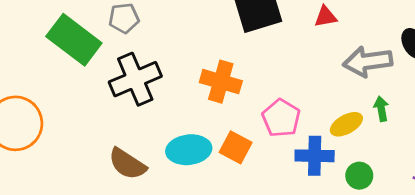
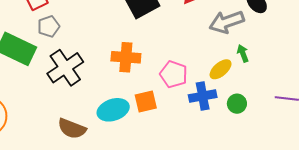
orange square: (236, 147) -> (146, 101), turned -30

